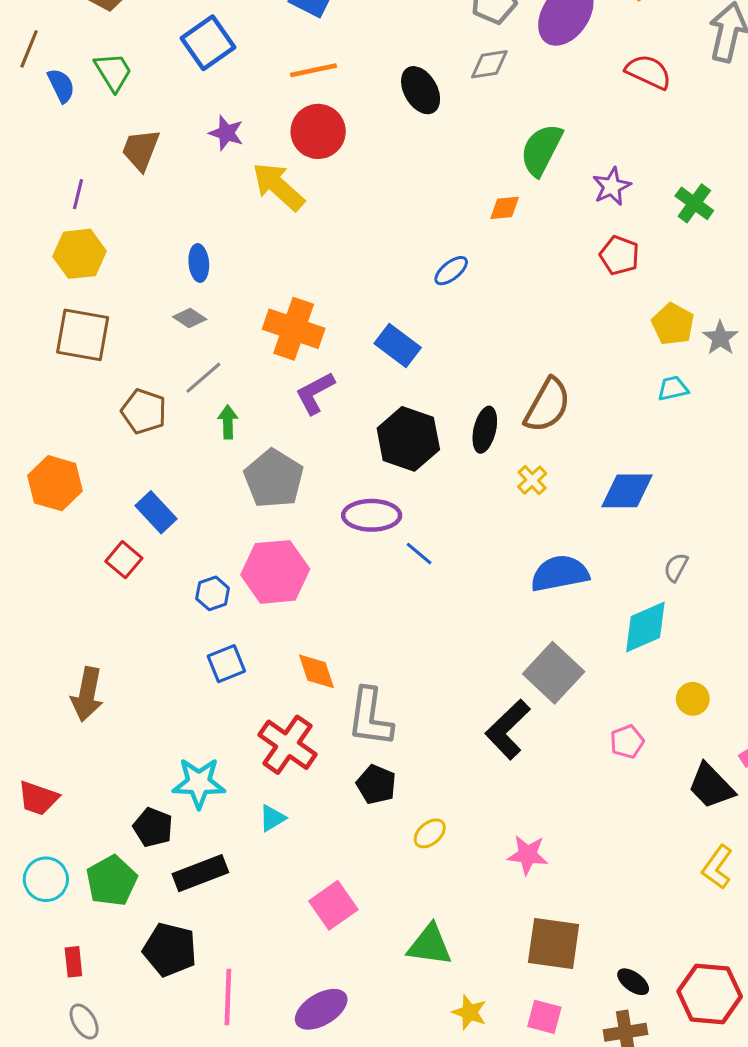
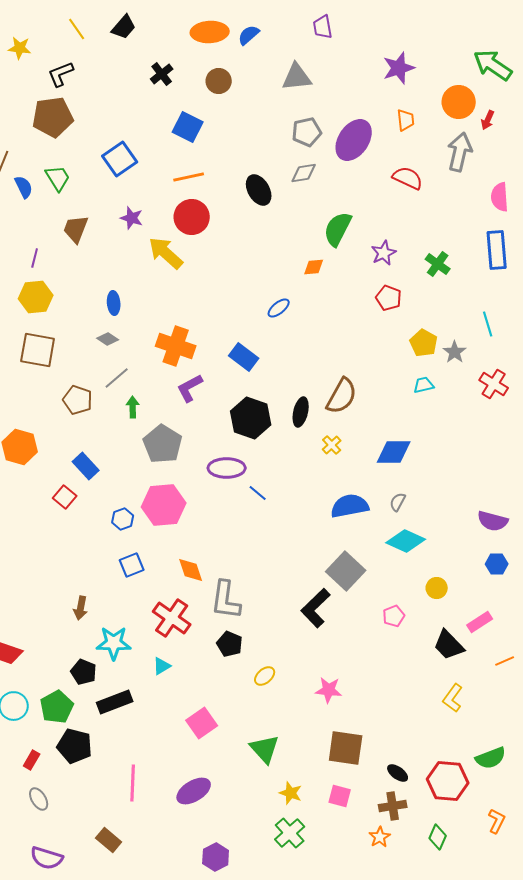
gray semicircle: (676, 567) -> (398, 502), moved
cyan diamond: (645, 627) -> (406, 541), turned 48
brown arrow: (87, 694) -> (81, 608), moved, size x0.7
green triangle: (430, 945) -> (265, 749), turned 40
black pentagon: (170, 950) -> (75, 746), moved
red rectangle: (73, 962) -> (32, 760), turned 36

